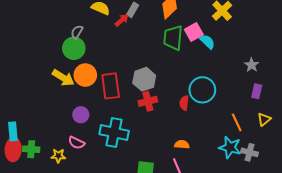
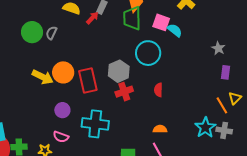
pink square: (194, 32) -> (161, 22), turned -36
green trapezoid: (173, 38) -> (132, 18), moved
green circle: (74, 48) -> (32, 32), moved
cyan circle: (202, 90) -> (148, 53), moved
orange line: (237, 122) -> (222, 105), moved
cyan star: (230, 147) -> (205, 128), turned 30

